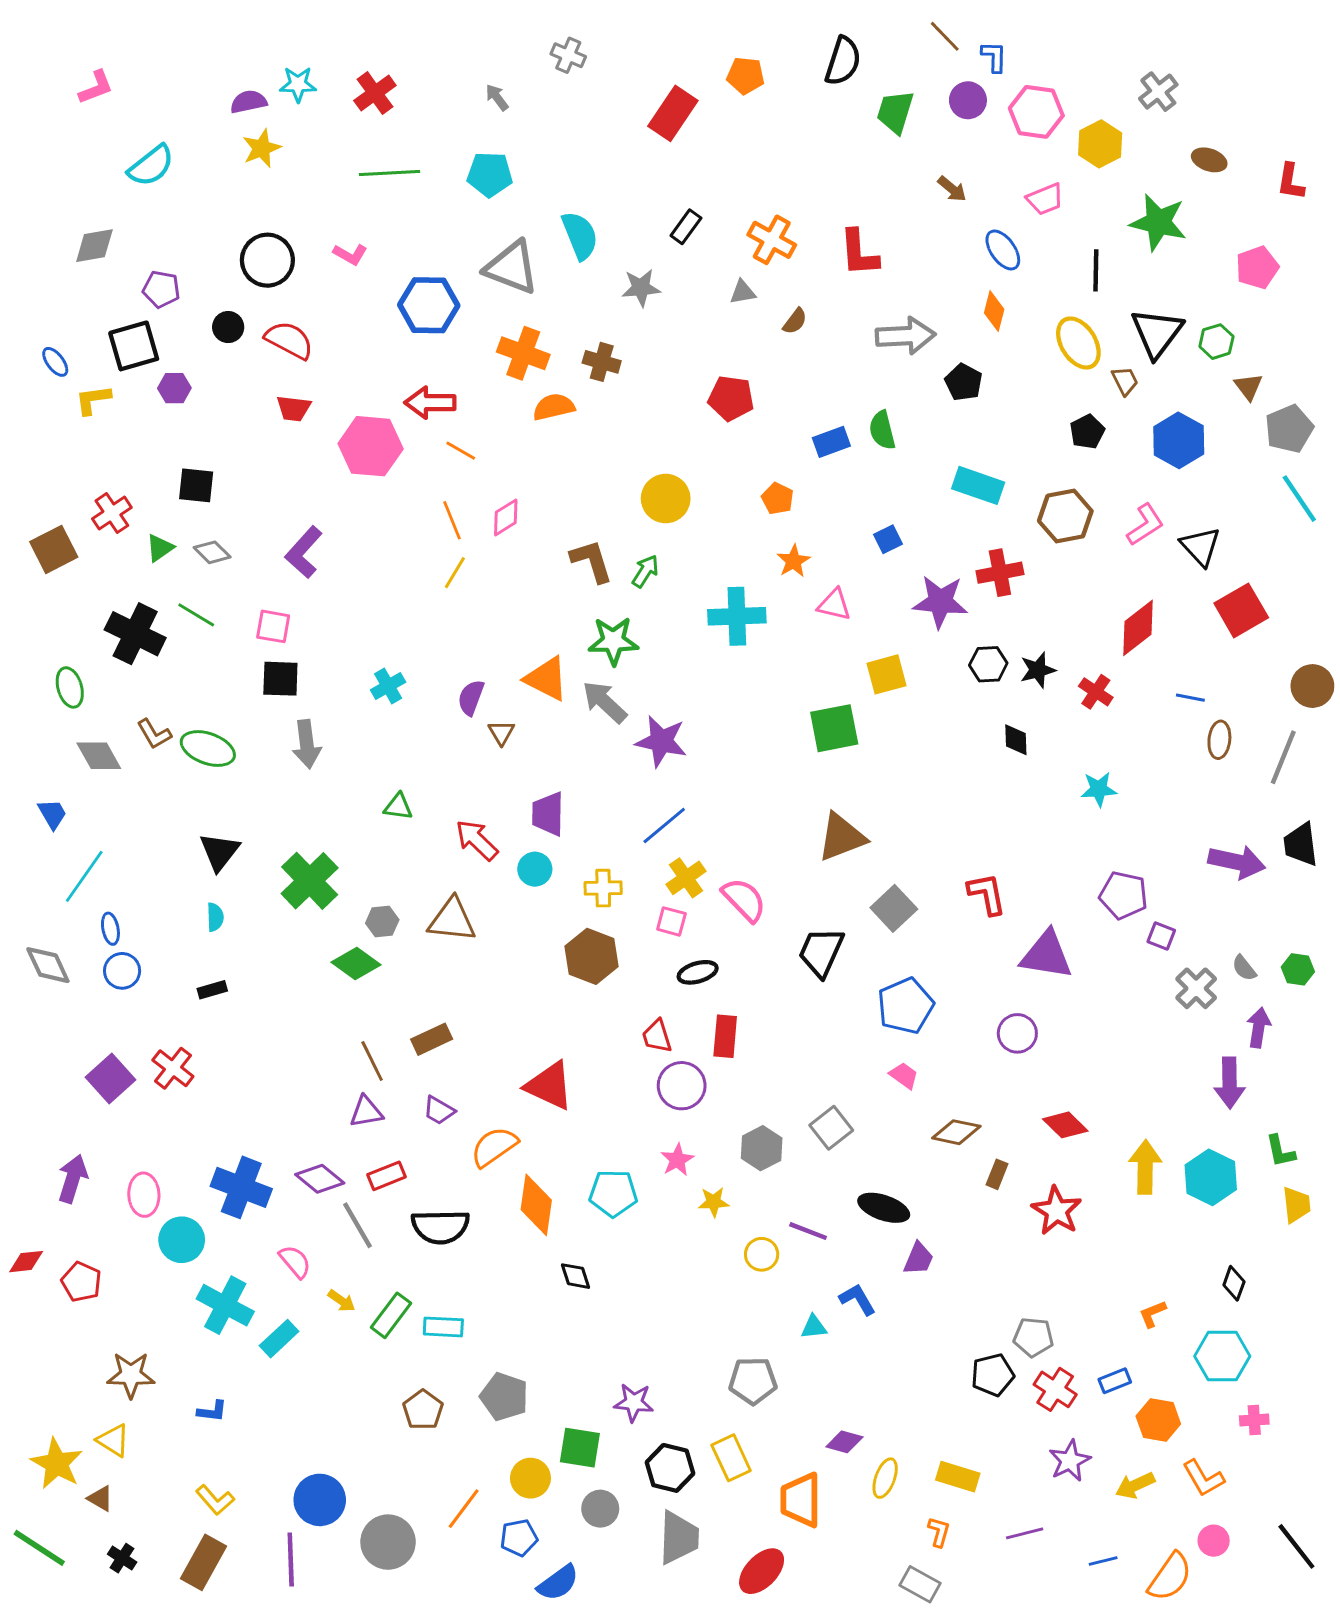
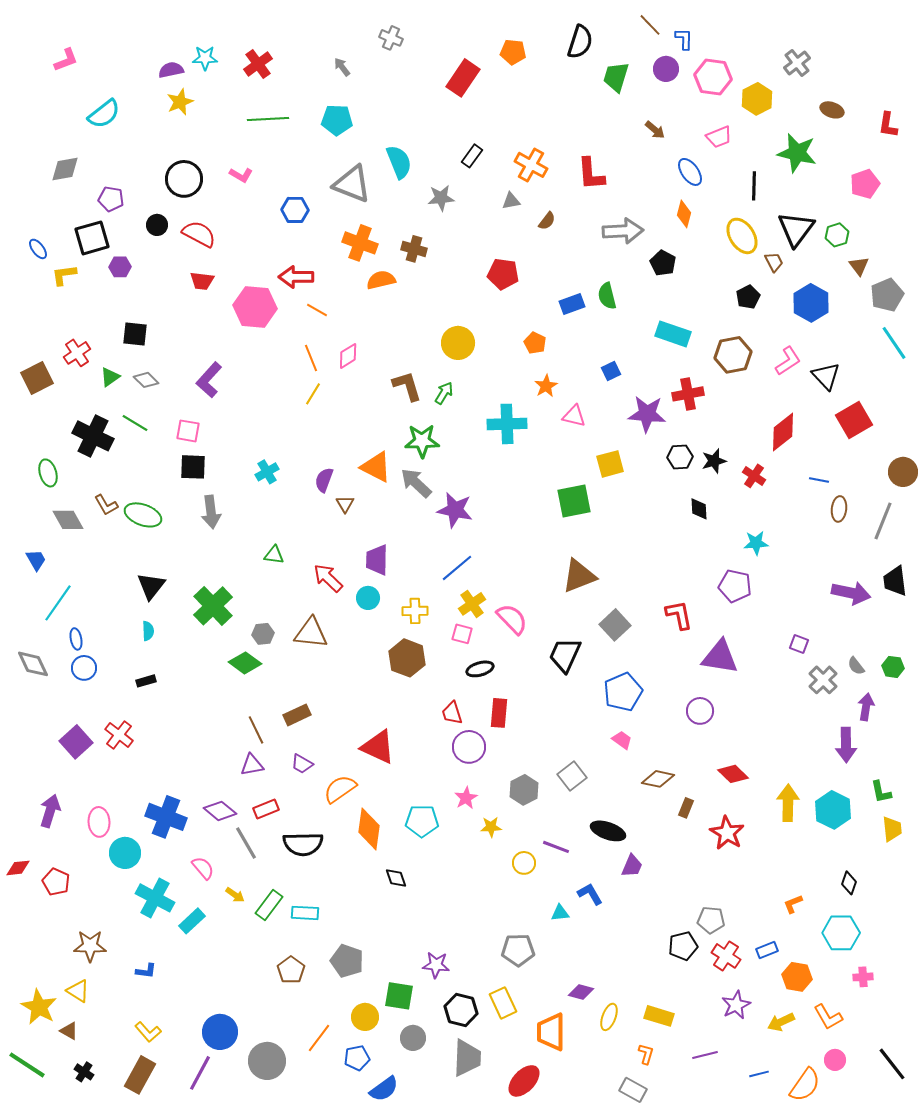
blue hexagon: (429, 305) -> (295, 210), size x0.7
purple pentagon: (1123, 895) -> (735, 586), moved
purple line: (291, 1560) -> (200, 1073), turned 30

